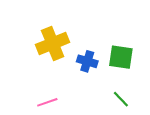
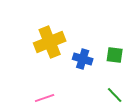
green square: (121, 57) -> (115, 55), size x0.7

